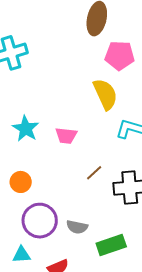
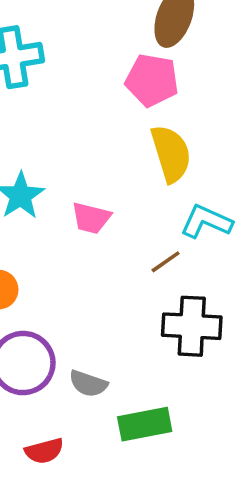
pink pentagon: (120, 56) -> (152, 80), moved
brown line: (94, 173) -> (166, 262), moved

